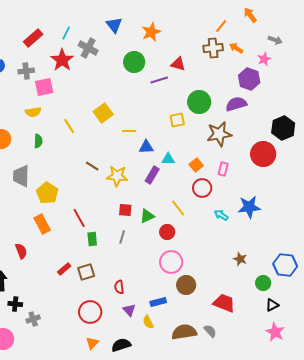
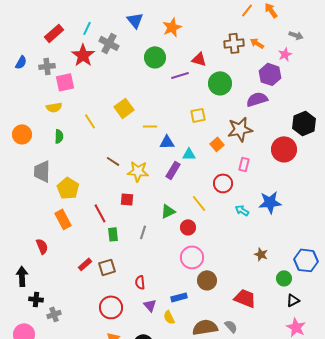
orange line: (221, 26) -> (247, 10), moved
green circle: (199, 102) -> (220, 83), moved
orange square: (196, 165) -> (217, 144), moved
red square: (125, 210) -> (127, 199), moved

